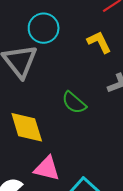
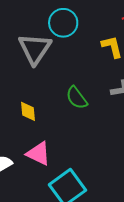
yellow diamond: (27, 127) -> (28, 111), size x0.6

